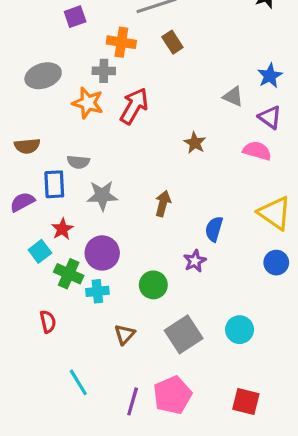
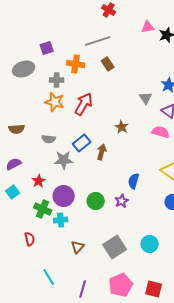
gray cross: (104, 71) -> (57, 80), moved
gray ellipse: (43, 76) -> (24, 69), moved
gray triangle: (233, 96) -> (146, 98), turned 32
blue rectangle: (54, 184) -> (82, 143), moved, turned 54
brown arrow: (163, 203) -> (102, 152), moved
cyan square: (40, 251) -> (13, 192), moved
green circle: (153, 285) -> (96, 201), moved
pink pentagon: (172, 395) -> (121, 285), moved

